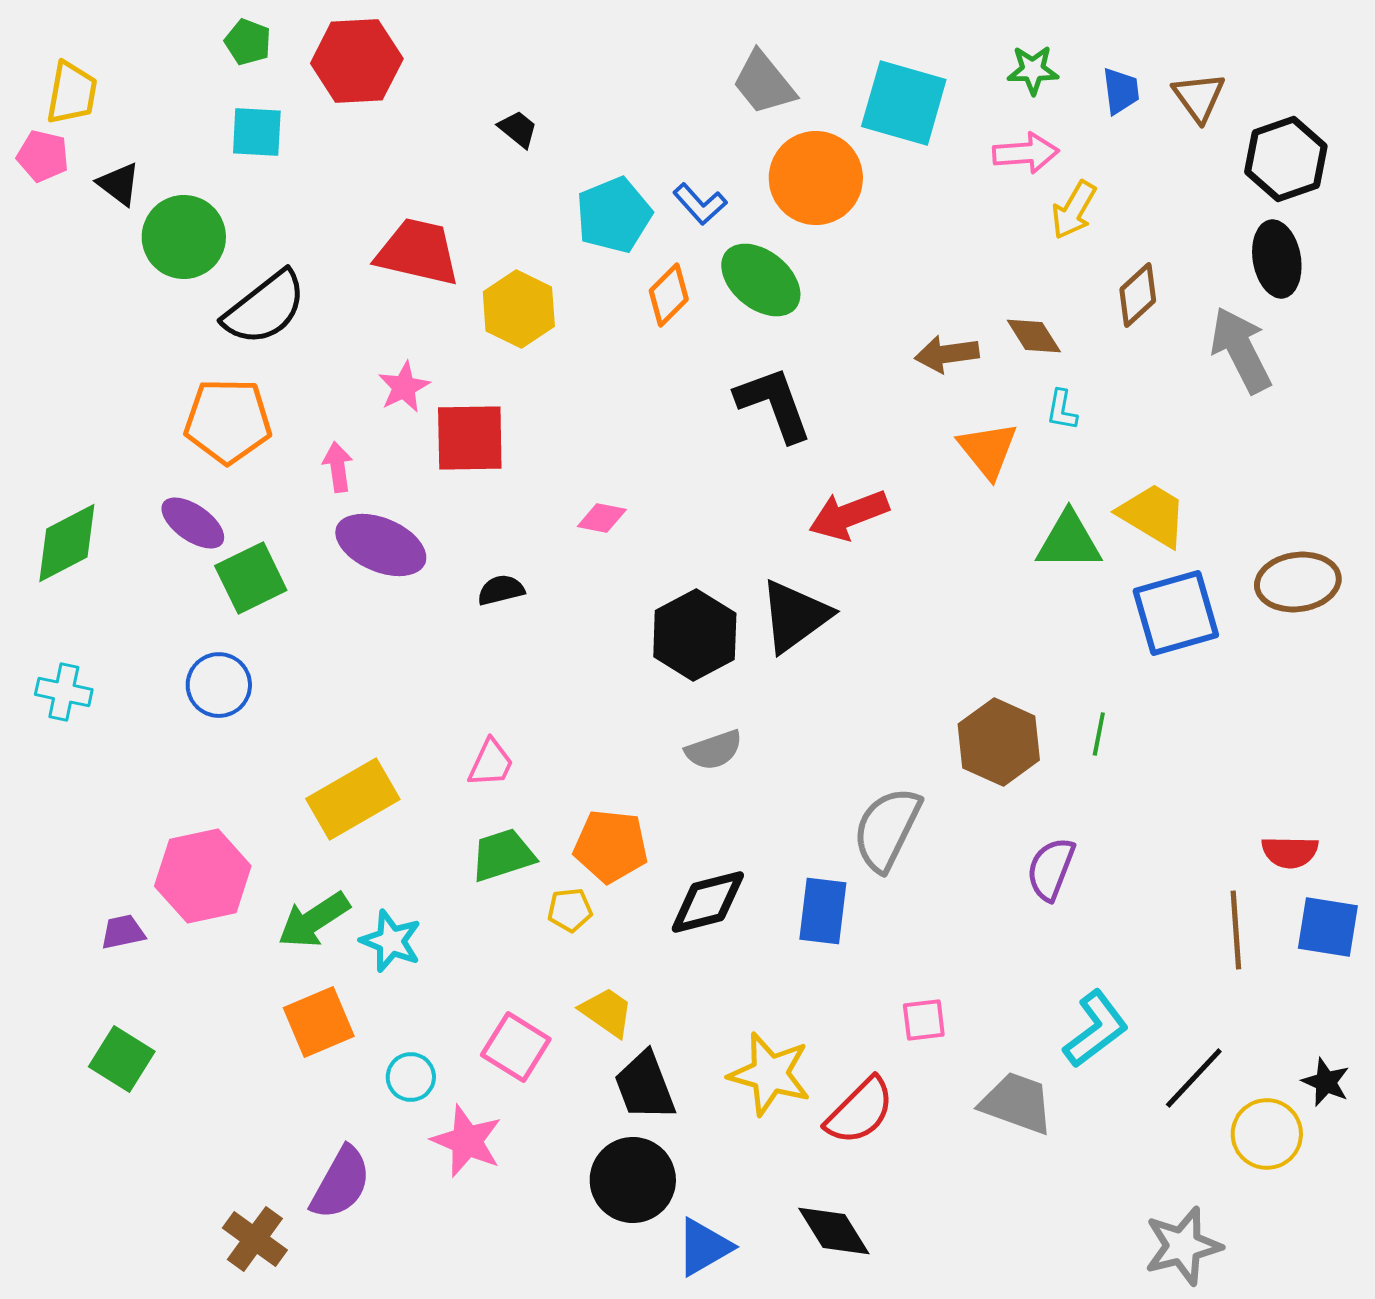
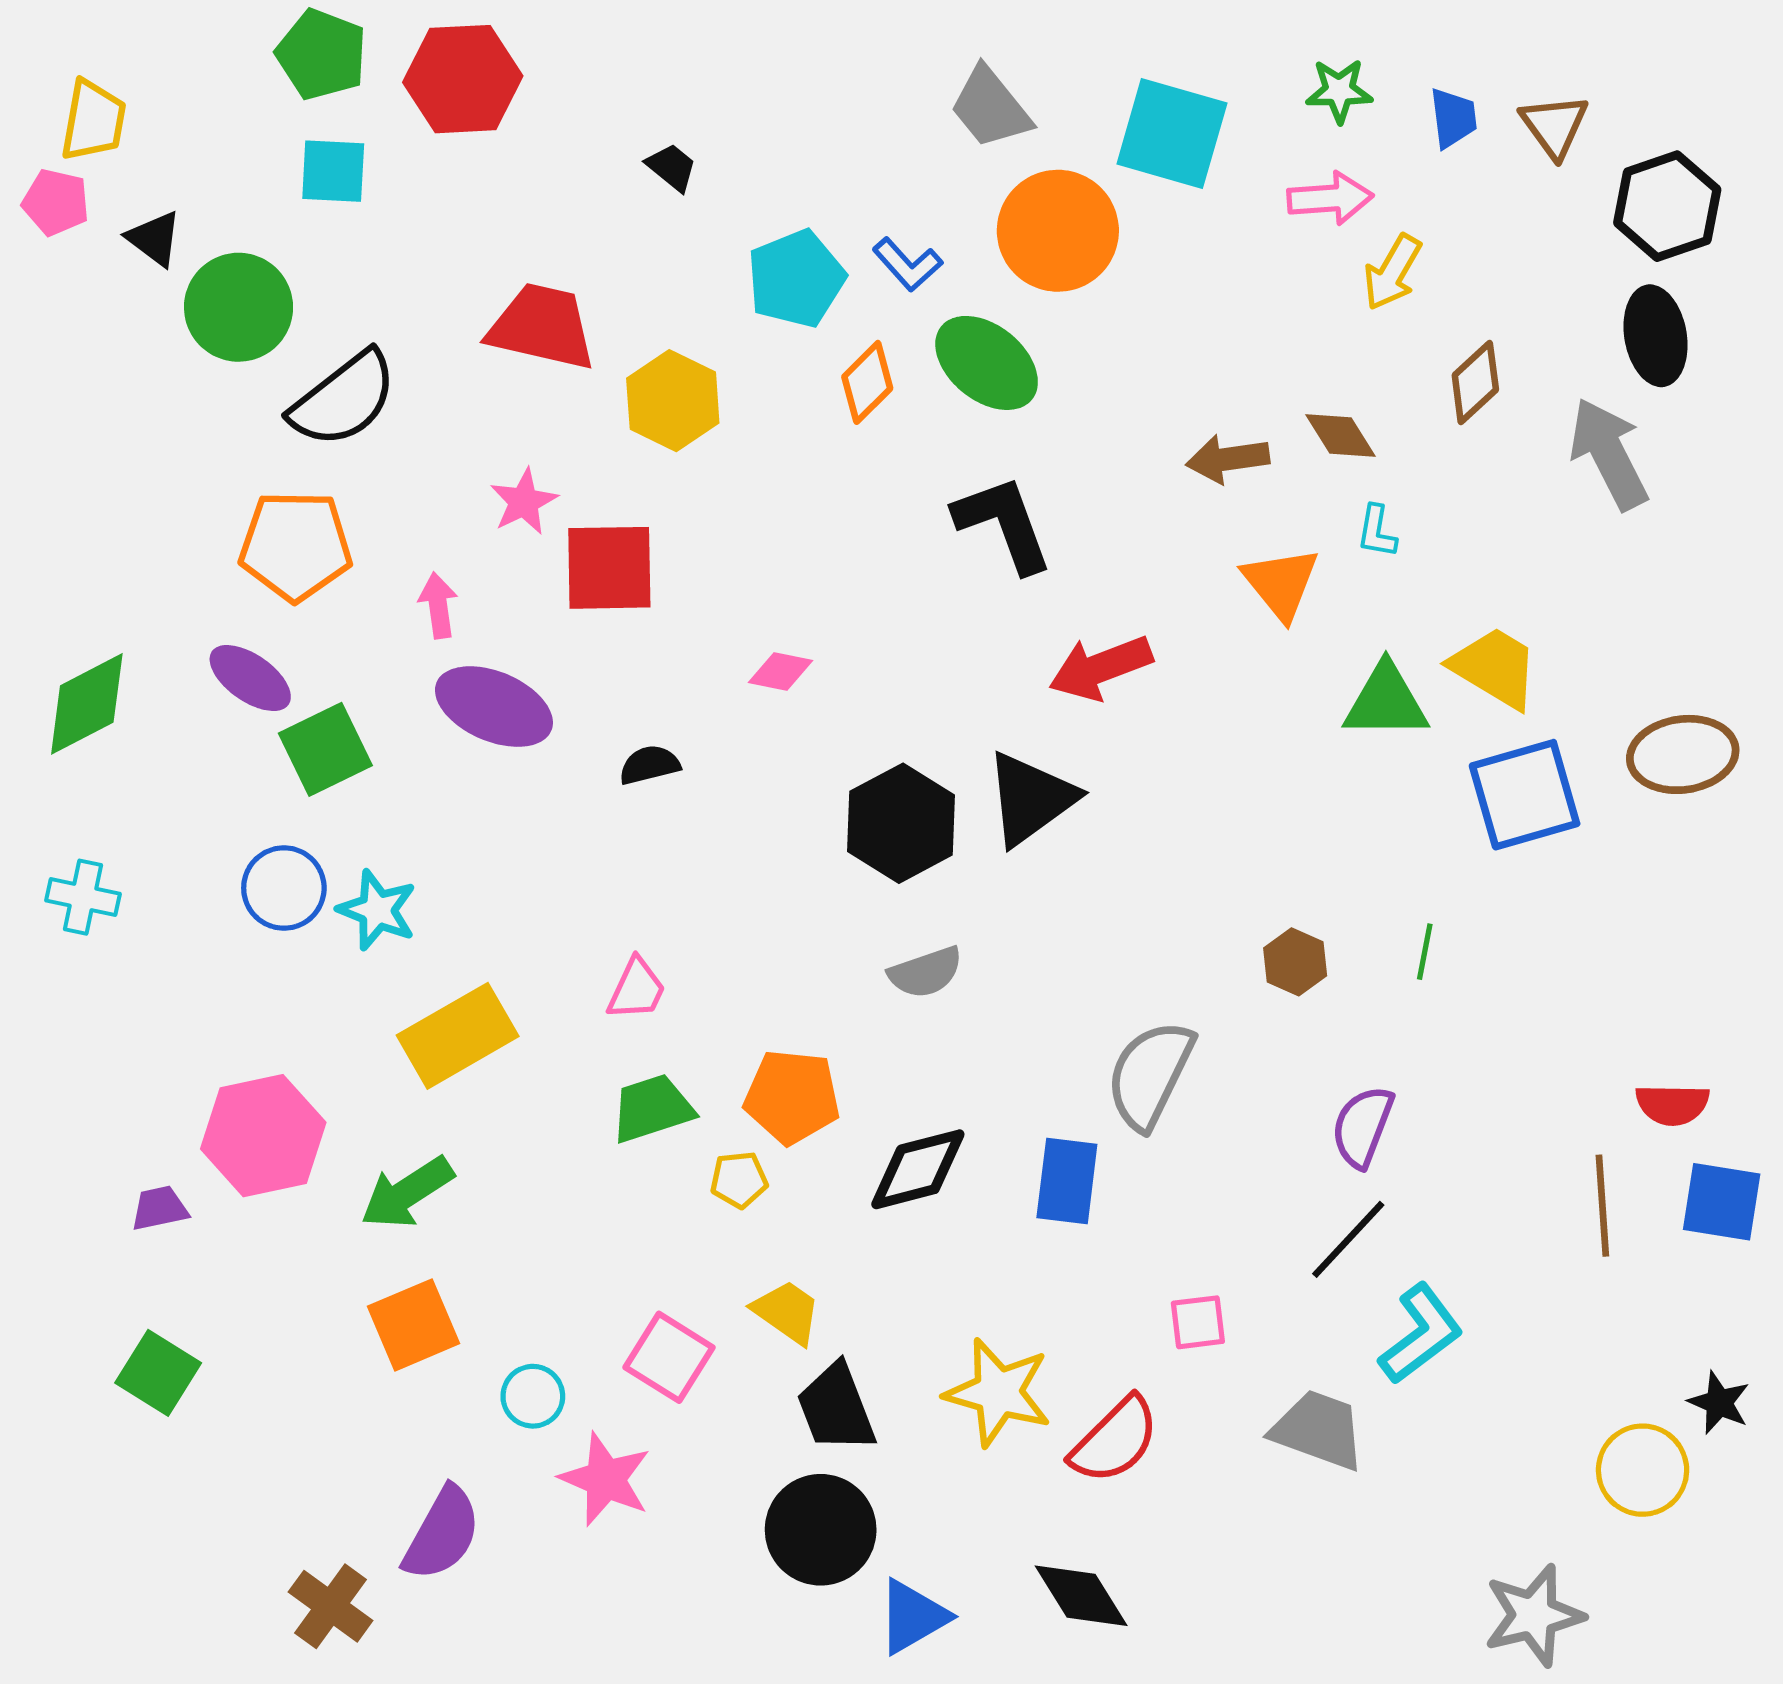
green pentagon: (248, 42) -> (322, 54), size x1.5
brown hexagon: (999, 742) -> (1295, 962), size x0.6
cyan star: (391, 941) -> (377, 910), moved
black line: (1194, 1078) -> (1348, 1239), moved

